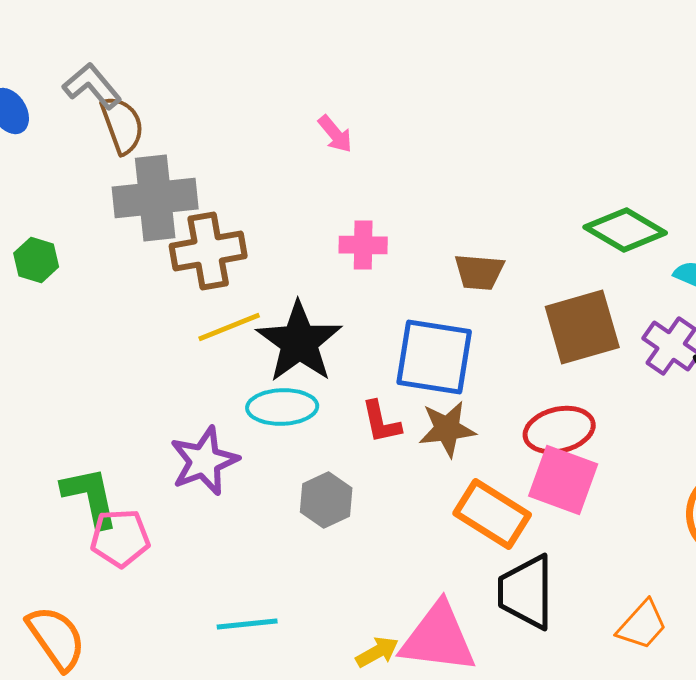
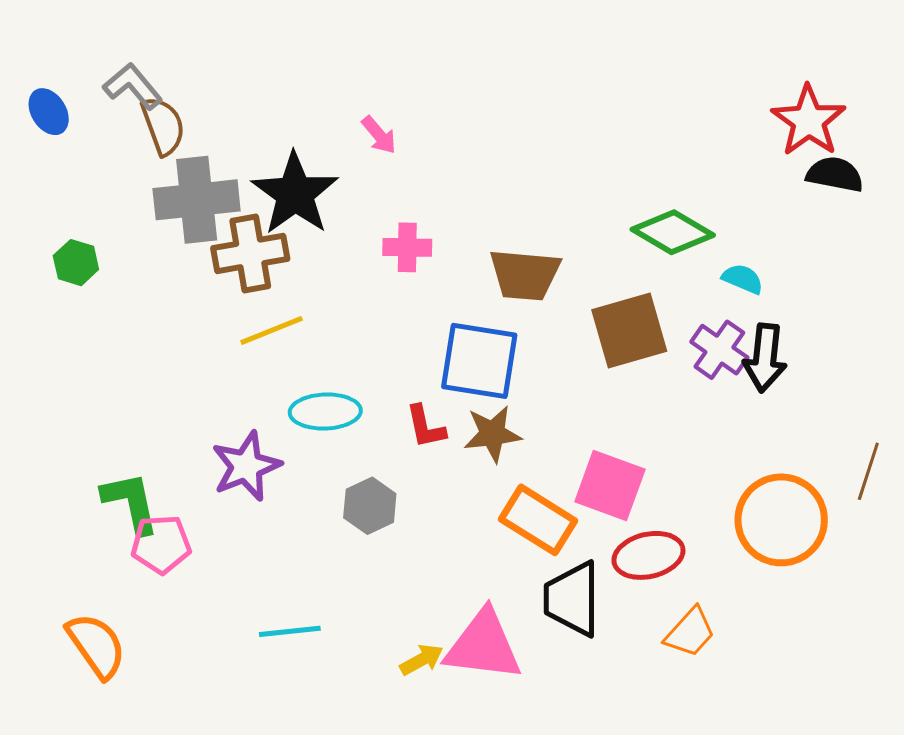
brown trapezoid: (479, 272) -> (525, 275), size x1.4
black star: (299, 342) -> (295, 194), moved
red ellipse: (559, 430) -> (648, 555), moved

